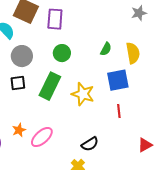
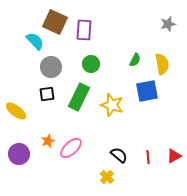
red line: (119, 111) -> (148, 157), moved
black semicircle: (90, 144) -> (119, 155), turned -108

